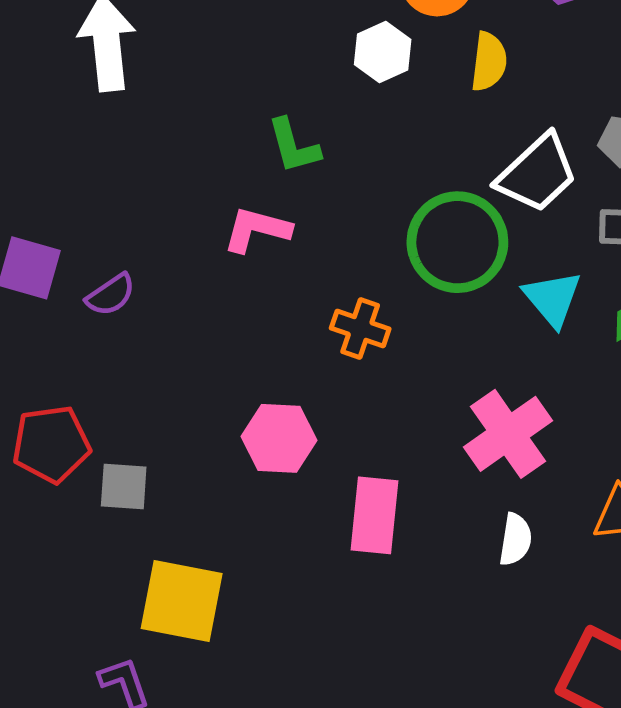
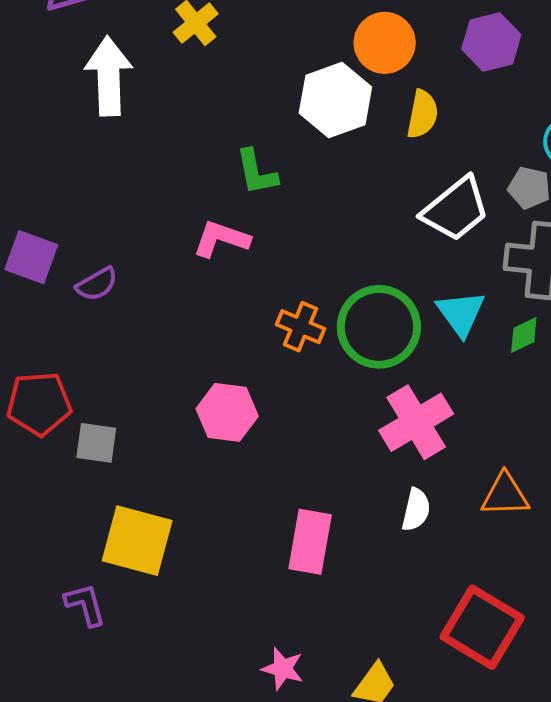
white hexagon: (383, 52) -> (335, 100), size x1.5
green circle: (457, 242) -> (379, 327), moved
pink rectangle: (375, 515) -> (310, 542), moved

